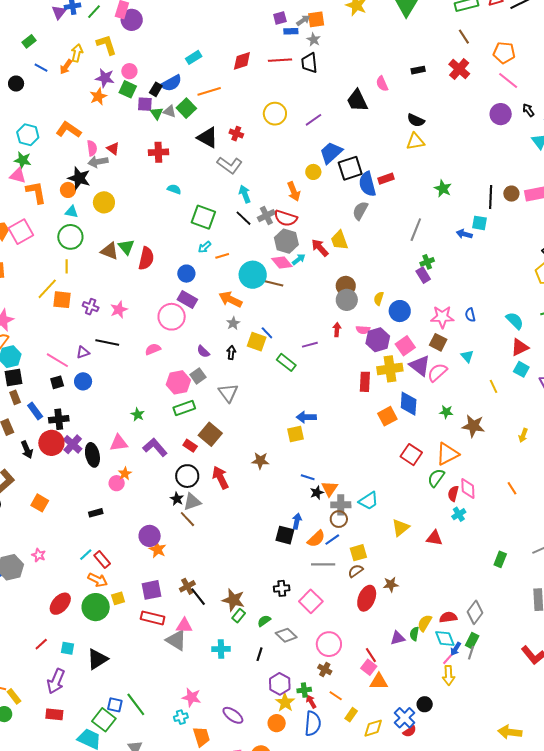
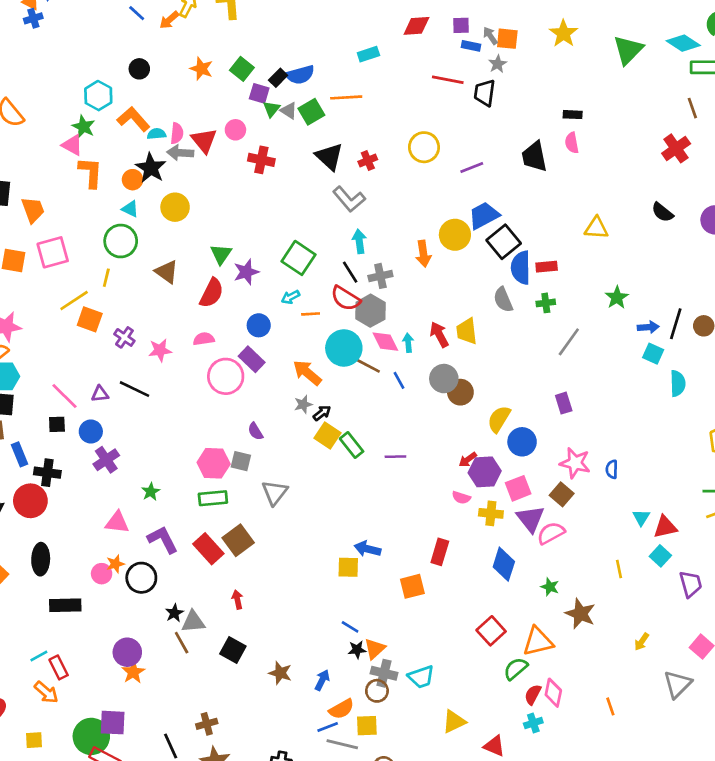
gray arrow: (303, 20) -> (490, 36), turned -104
cyan rectangle: (194, 57) -> (368, 54), moved
red diamond: (242, 61) -> (416, 26), moved
black rectangle: (418, 70) -> (573, 115), moved
pink circle: (129, 71) -> (235, 130), moved
purple star: (105, 78) -> (246, 272), moved, turned 30
black circle: (16, 84) -> (139, 69), moved
orange star: (98, 97) -> (201, 69), turned 30
black semicircle: (416, 120) -> (662, 212), moved
orange L-shape: (69, 130) -> (133, 119), moved
red cross: (236, 134) -> (368, 161), turned 32
red triangle: (113, 149) -> (204, 141), size x1.5
black square: (350, 168) -> (504, 242), turned -35
yellow circle: (313, 172) -> (455, 235), size x1.5
cyan semicircle: (174, 189) -> (157, 134), moved, turned -40
gray semicircle: (360, 211) -> (503, 300), turned -66
red semicircle: (286, 218) -> (346, 298), moved
pink square: (21, 232) -> (53, 252), moved
blue arrow: (464, 234) -> (648, 327), moved, turned 147
gray hexagon: (286, 241) -> (370, 311), moved
green triangle: (126, 247) -> (221, 254), moved
cyan arrow: (299, 259) -> (408, 343), turned -72
green cross: (427, 262) -> (546, 303), moved
yellow semicircle: (379, 299) -> (499, 419), size x1.5
gray circle: (347, 300) -> (444, 379), moved
cyan semicircle: (515, 321) -> (678, 383), moved, turned 30
red arrow: (337, 330) -> (468, 460), moved, turned -144
pink semicircle: (363, 330) -> (461, 498), moved
blue line: (267, 333) -> (399, 380), moved
pink semicircle: (153, 349) -> (204, 339), moved
black arrow: (231, 352) -> (322, 413), moved, turned 32
cyan triangle: (467, 356) -> (641, 518), moved
green rectangle: (286, 362) -> (352, 445), moved
yellow cross: (390, 369) -> (491, 513), size x0.7
gray square: (198, 376) -> (241, 461), turned 35
red rectangle: (365, 382) -> (440, 552), moved
orange square: (387, 416) -> (412, 586), moved
purple cross: (73, 444) -> (106, 460), moved
red rectangle: (190, 446) -> (208, 549), size x1.6
black ellipse: (92, 455) -> (41, 559), moved
brown star: (260, 461) -> (280, 673), moved
black circle: (187, 476) -> (141, 578), moved
red arrow: (220, 478) -> (237, 600), size x0.6
black rectangle: (96, 513) -> (65, 605), size x1.6
black square: (285, 535) -> (233, 650), moved
blue line: (332, 540) -> (328, 727), moved
yellow square: (358, 553) -> (367, 726), moved
brown cross: (187, 586) -> (207, 724), moved
yellow square: (118, 598) -> (34, 740), moved
green circle: (96, 607) -> (91, 736), moved

